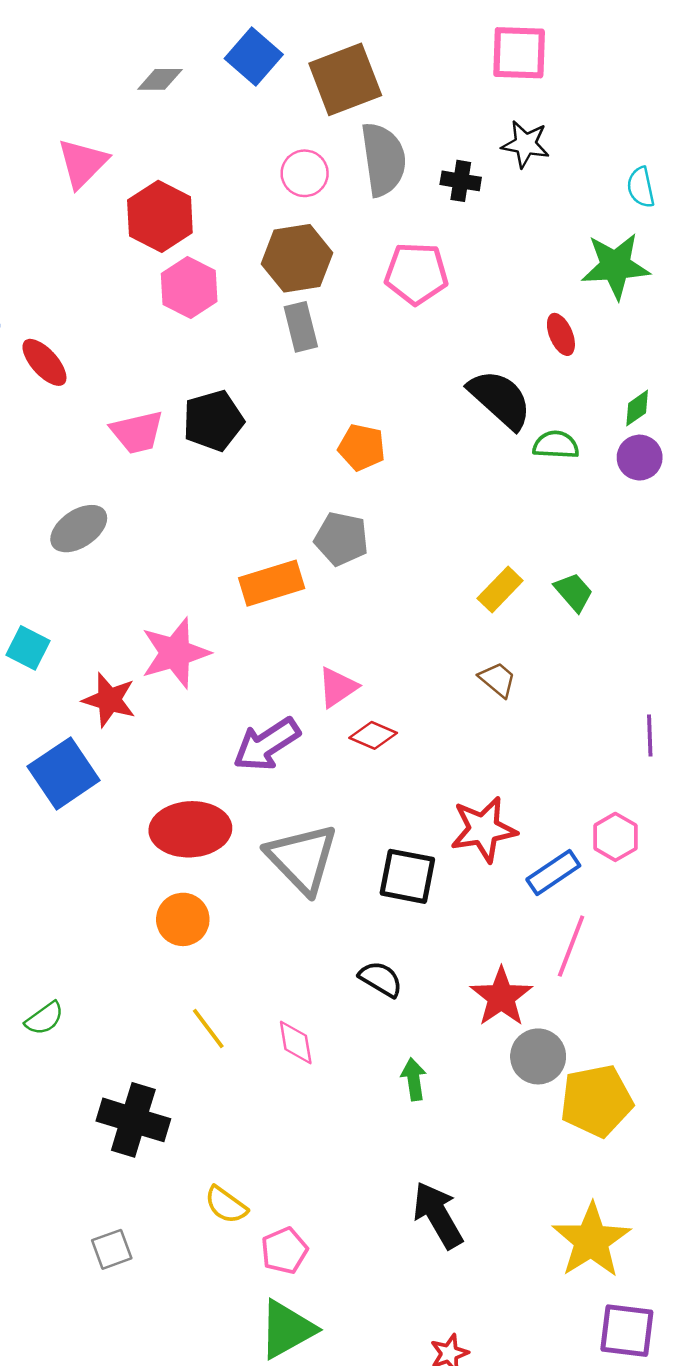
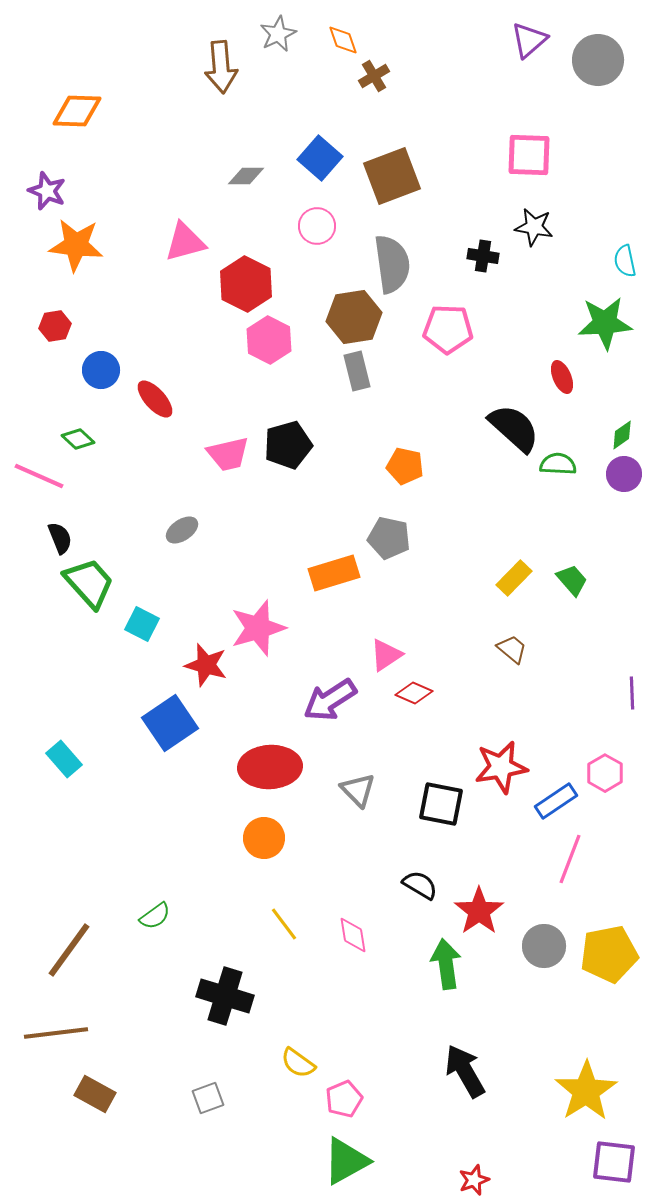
gray semicircle: (383, 159) -> (392, 264), moved
pink triangle: (83, 163) -> (185, 242), turned 30
pink circle: (305, 173) -> (317, 226), moved
gray ellipse: (79, 529) -> (182, 530), size x0.7
gray triangle: (302, 859) -> (358, 790), size x0.6
red star: (501, 997) -> (479, 911), moved
green arrow: (414, 1079) -> (446, 964), size x1.5
yellow pentagon: (596, 1101) -> (609, 954), moved

